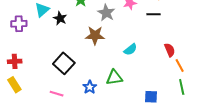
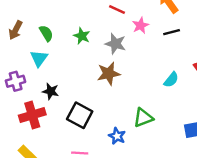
black star: (60, 18) -> (51, 91), moved
cyan semicircle: (130, 49) -> (171, 80), moved
red cross: (15, 61) -> (32, 115), moved, size x1.5

